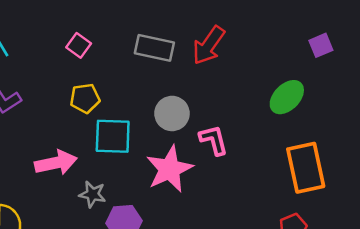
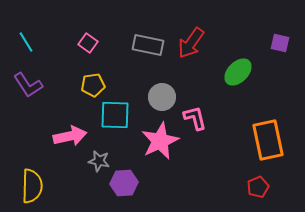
purple square: (321, 45) -> (280, 43), turned 36
green ellipse: (287, 97) -> (238, 72), moved

